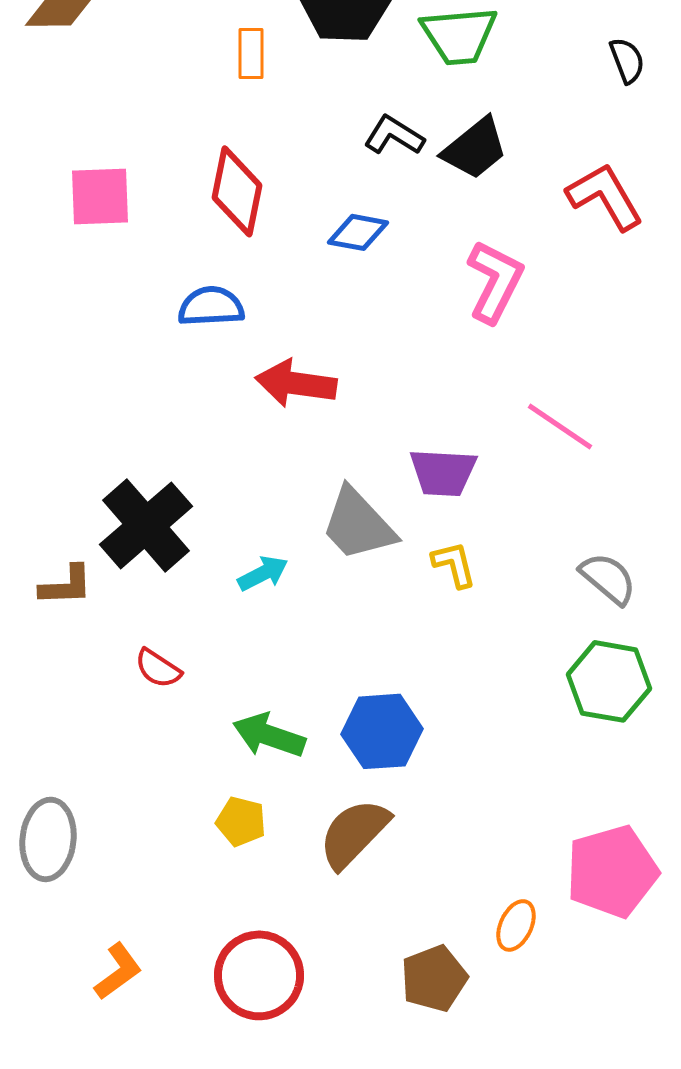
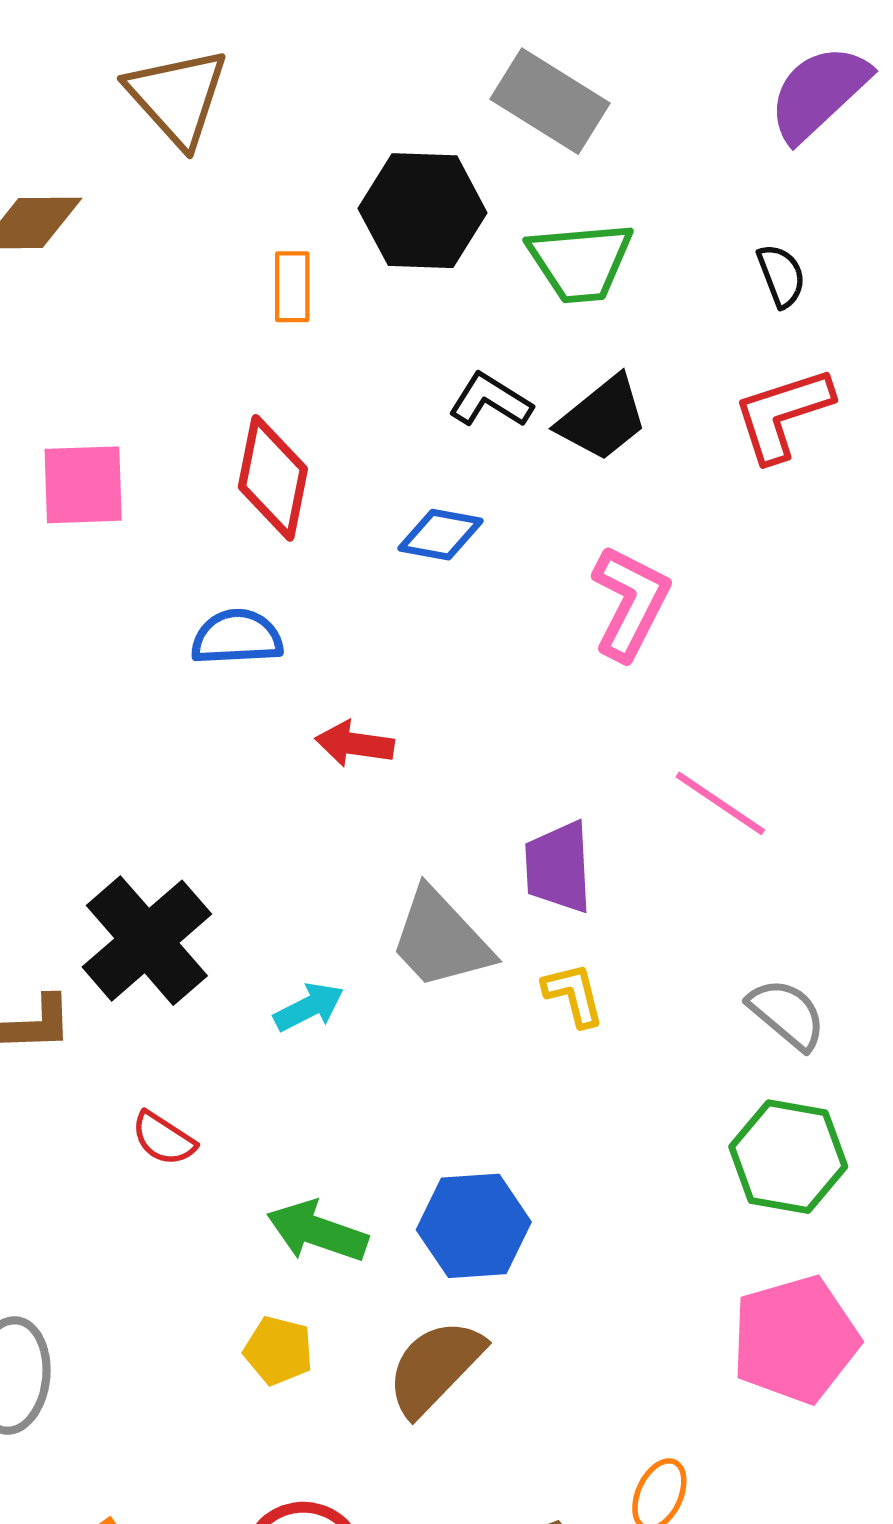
black semicircle: (627, 60) -> (781, 276), moved
red L-shape: (605, 196) -> (783, 414), moved, turned -78
red arrow: (296, 383) -> (355, 744), size x0.7
purple trapezoid: (443, 472) -> (558, 867), turned 84
pink pentagon: (612, 871) -> (795, 1339), moved

